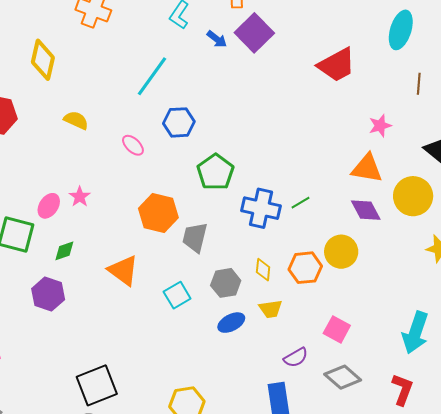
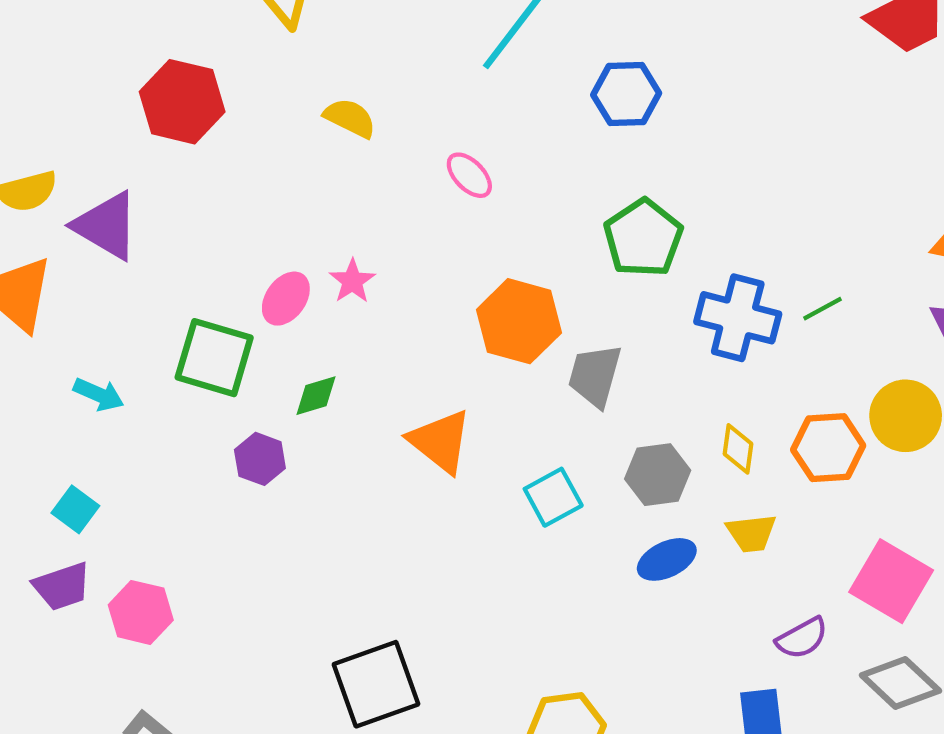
blue hexagon: (179, 122) -> (626, 94), moved
purple hexagon: (48, 294) -> (260, 459), moved, size x0.7
pink square: (337, 329) -> (891, 581), size x1.4

